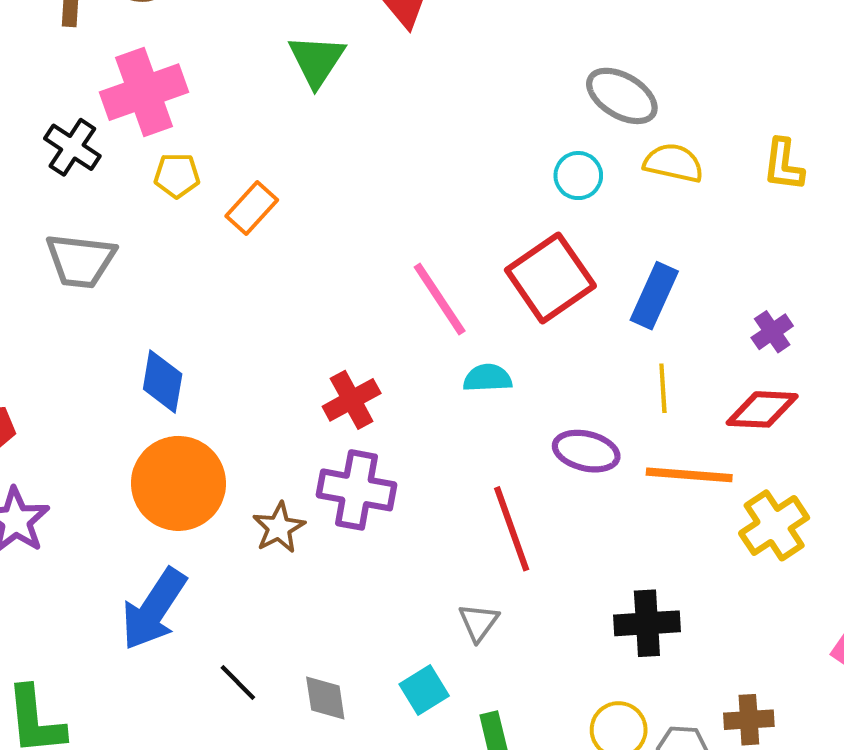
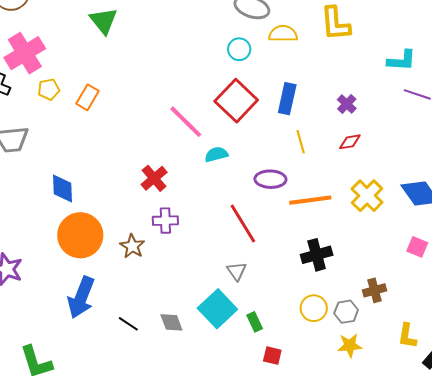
yellow L-shape: (783, 165) -> (335, 24), size x1.4
red diamond: (762, 409) -> (350, 142), size x0.7
orange line: (689, 475) -> (310, 200), moved
purple cross: (356, 490) -> (165, 221), size x0.7
cyan square: (424, 690) -> (217, 309), size x1.6

